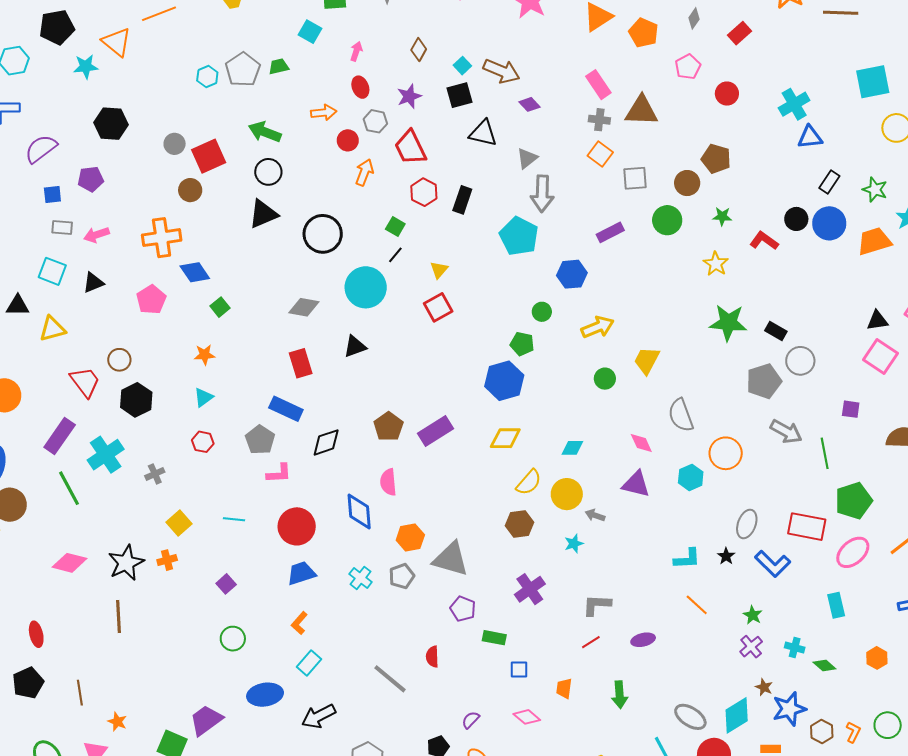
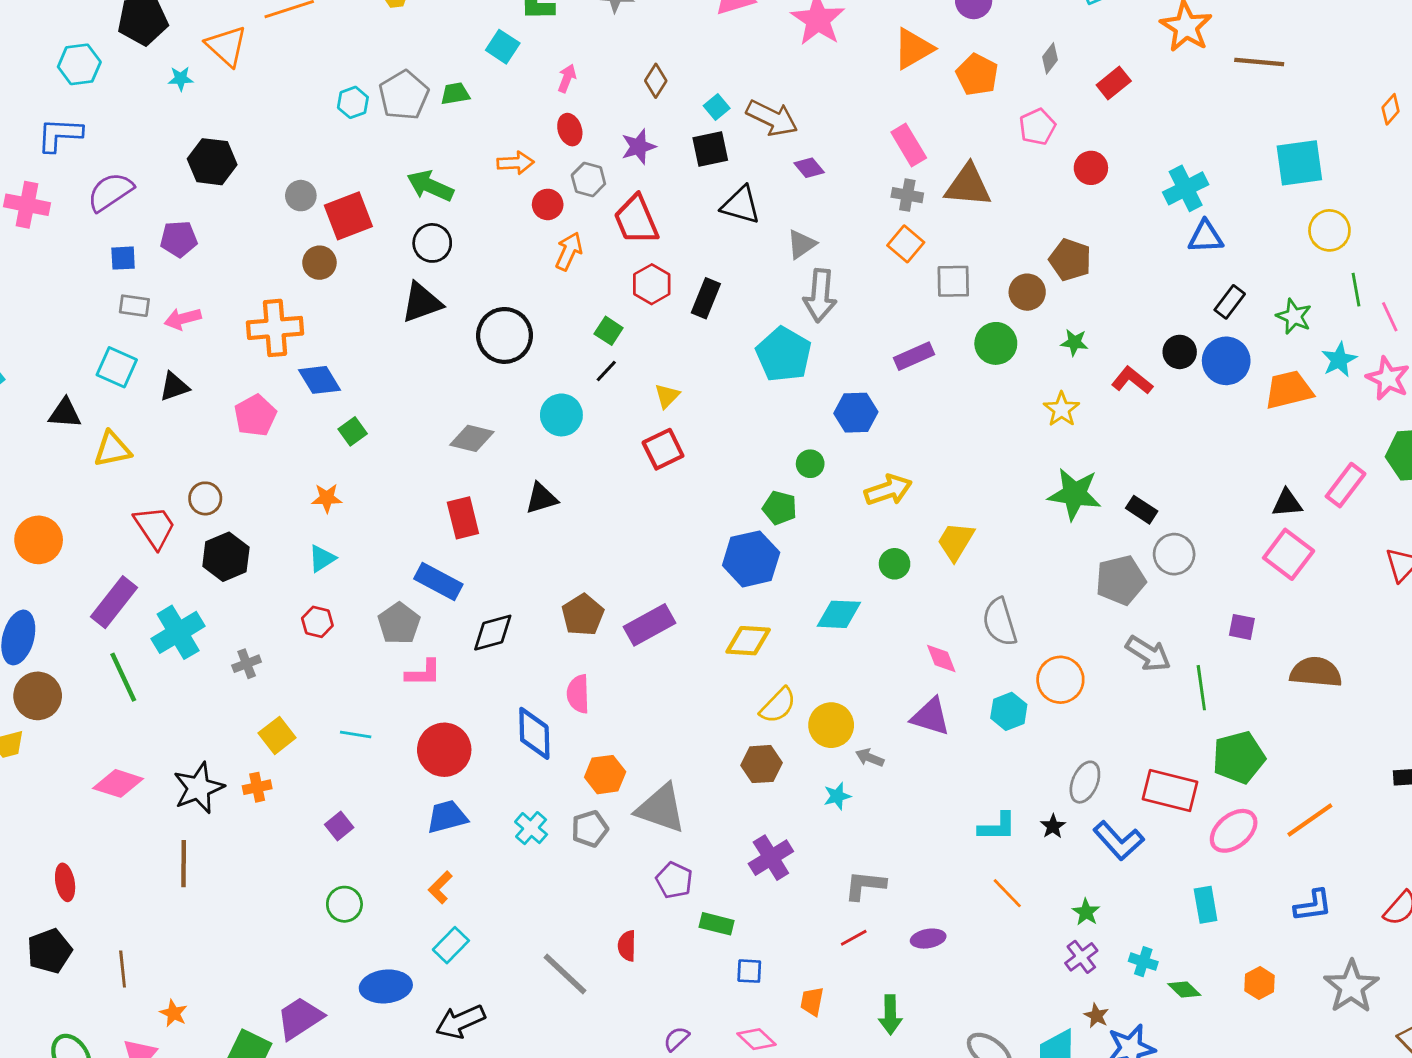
cyan star: (86, 67) -> (181, 79), size x0.7
cyan circle: (366, 287) -> (561, 415), size x0.7
cyan diamond: (572, 448) -> (839, 614), moved, size x1.4

